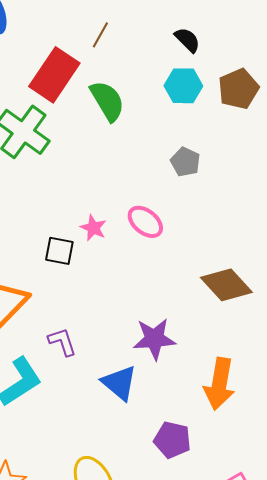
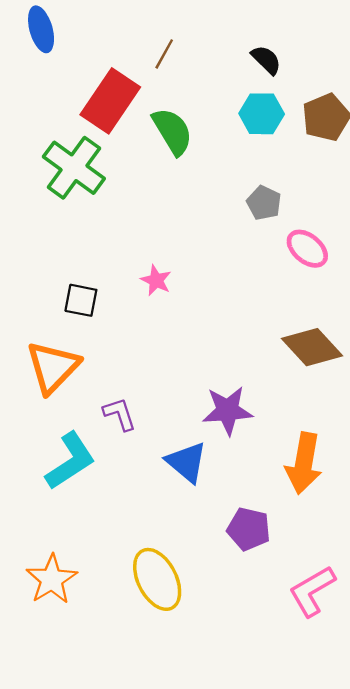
pink ellipse: (145, 222) -> (307, 249), moved
black square: (59, 251) -> (81, 300), moved

